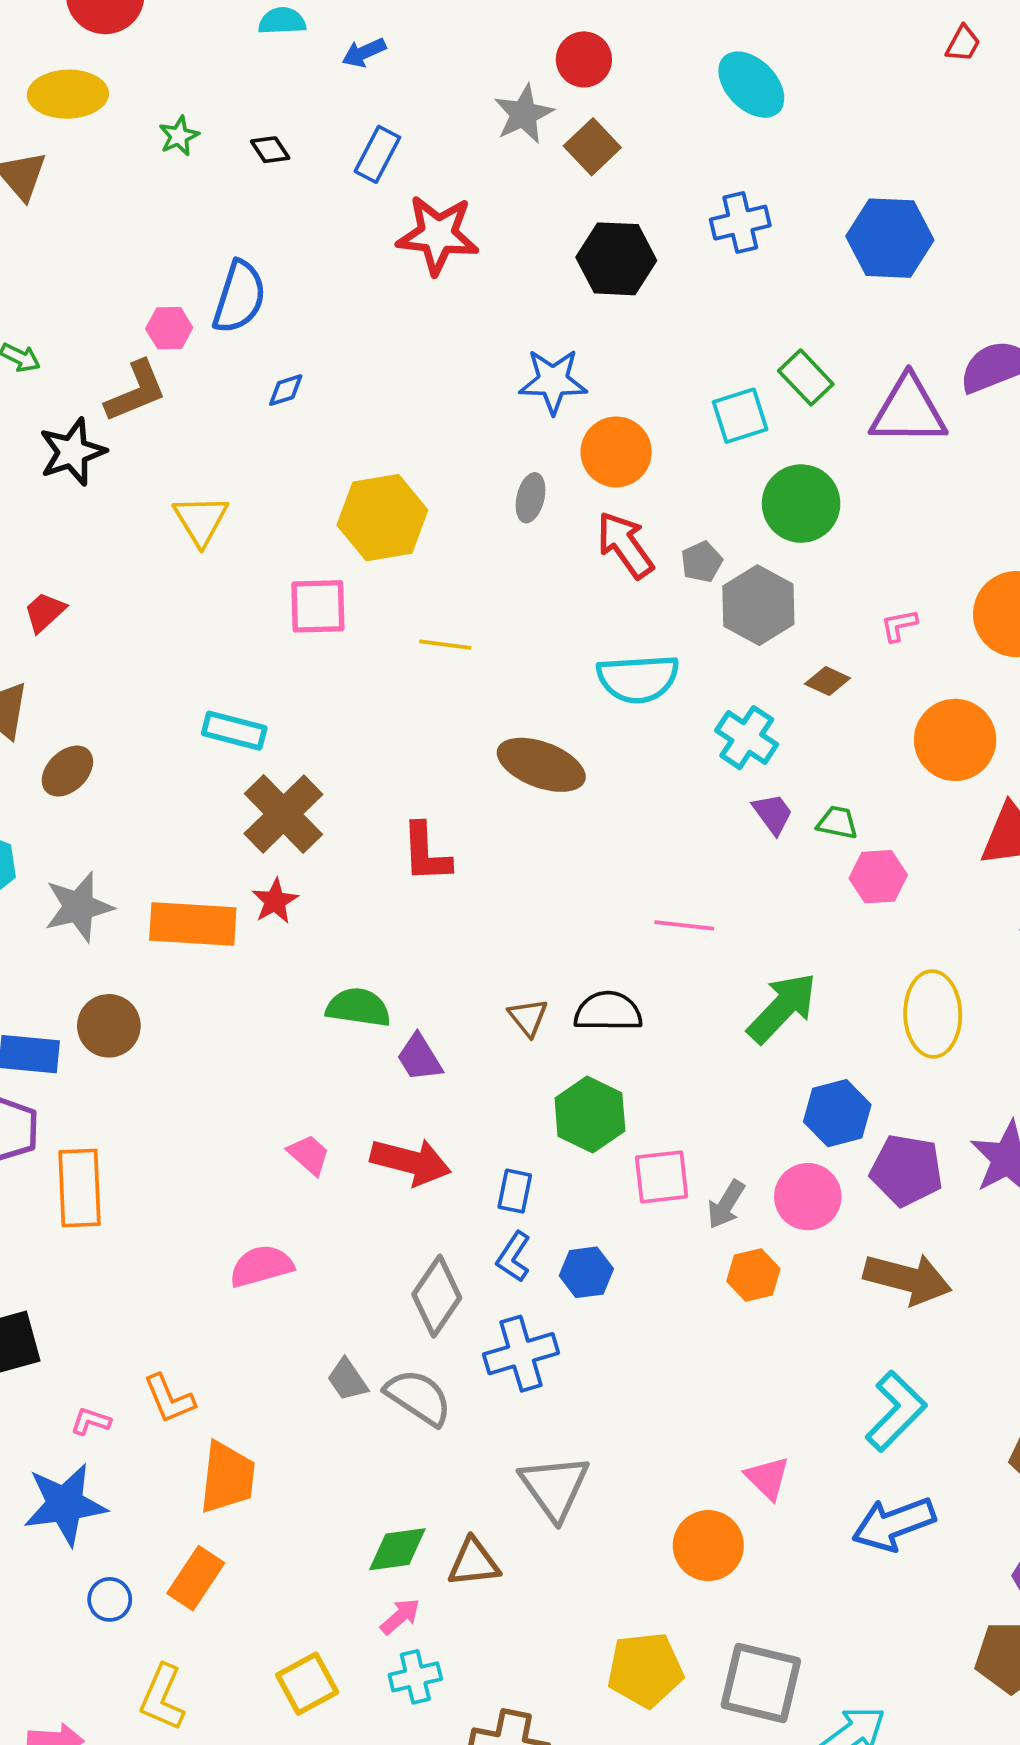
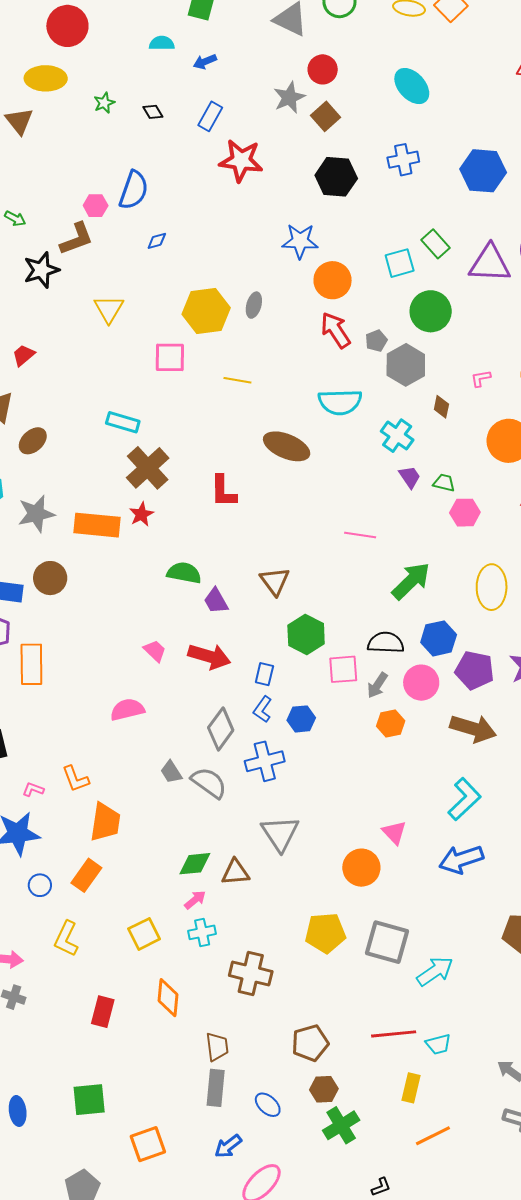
gray ellipse: (530, 498) -> (254, 305), moved
brown diamond: (828, 681) -> (441, 407), turned 75
black semicircle: (608, 1011) -> (386, 643), moved
brown triangle: (528, 1017) -> (275, 581), size x1.4

